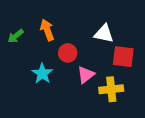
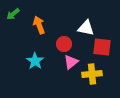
green arrow: (16, 36) -> (13, 14), moved
red circle: (68, 53) -> (64, 44), moved

